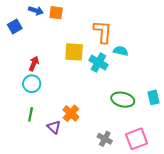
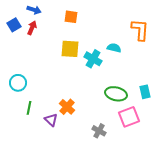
orange square: (56, 13) -> (71, 17), moved
orange L-shape: (103, 32) -> (140, 30), moved
red arrow: (34, 64) -> (32, 28), moved
cyan circle: (32, 84) -> (18, 83), moved
pink square: (137, 139) -> (129, 117), moved

